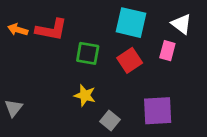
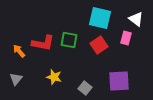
orange arrow: (18, 30) -> (19, 51), moved, turned 32
red L-shape: (51, 30) -> (43, 43), moved
yellow star: (85, 95) -> (54, 77), moved

